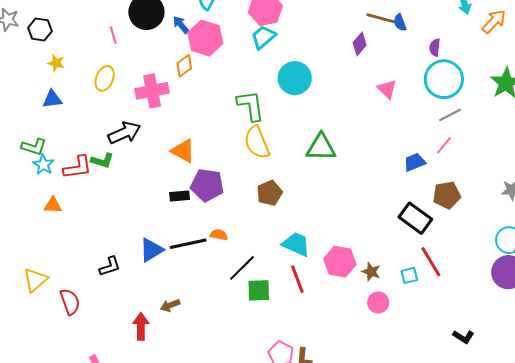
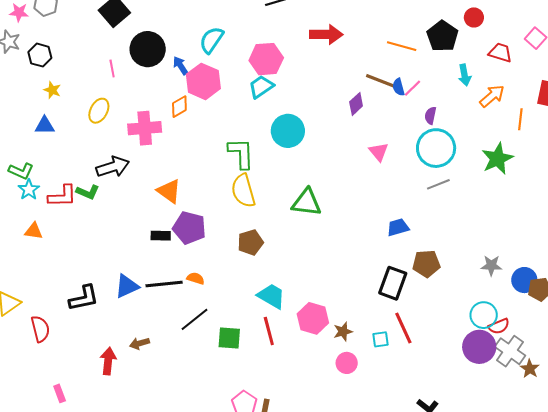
pink line: (444, 145) -> (412, 88), moved
black rectangle: (415, 218) -> (393, 283), turned 68
black L-shape: (110, 266) -> (84, 298), size x1.4
black line: (242, 268) -> (194, 319), moved
brown star: (371, 272) -> (343, 332), turned 30

